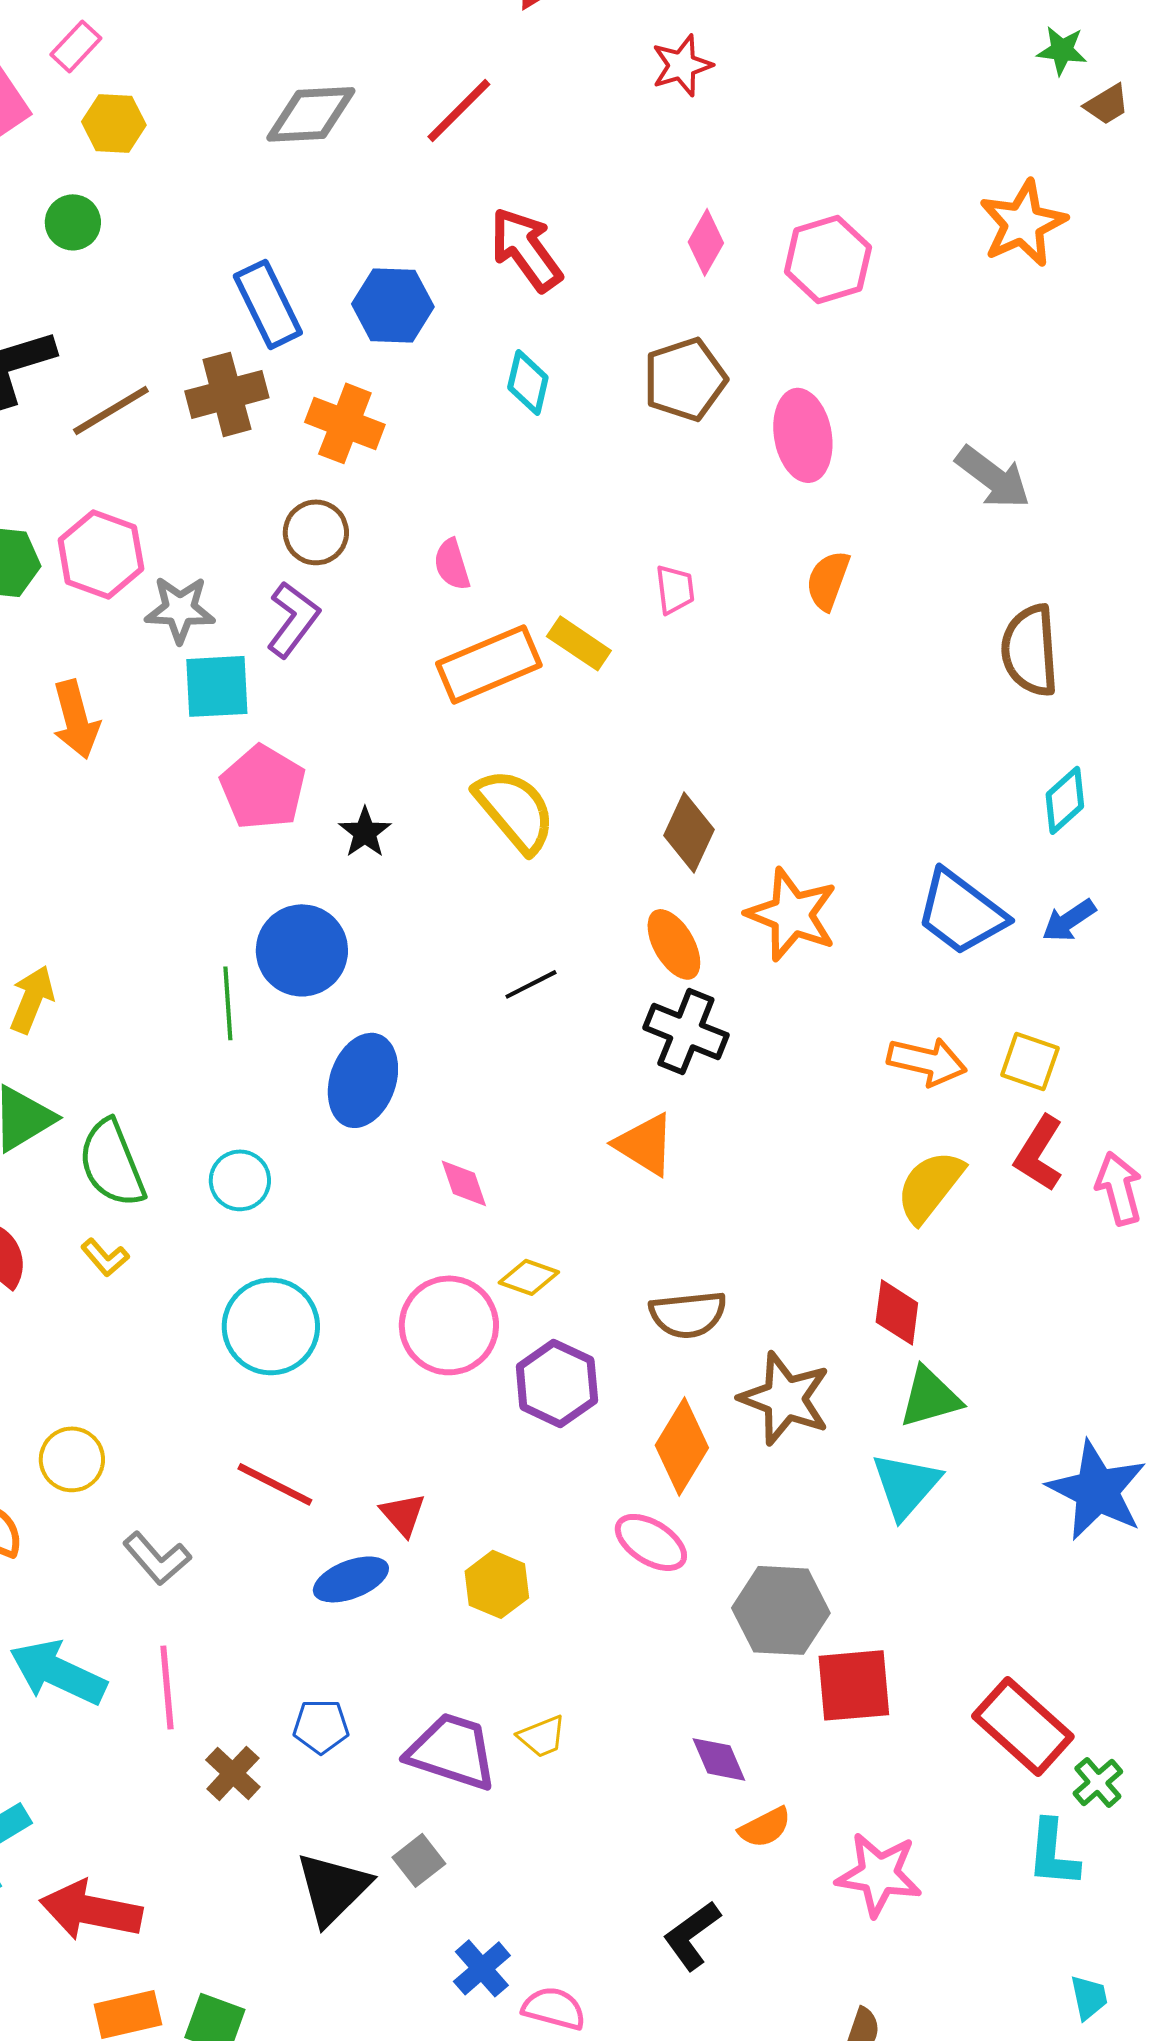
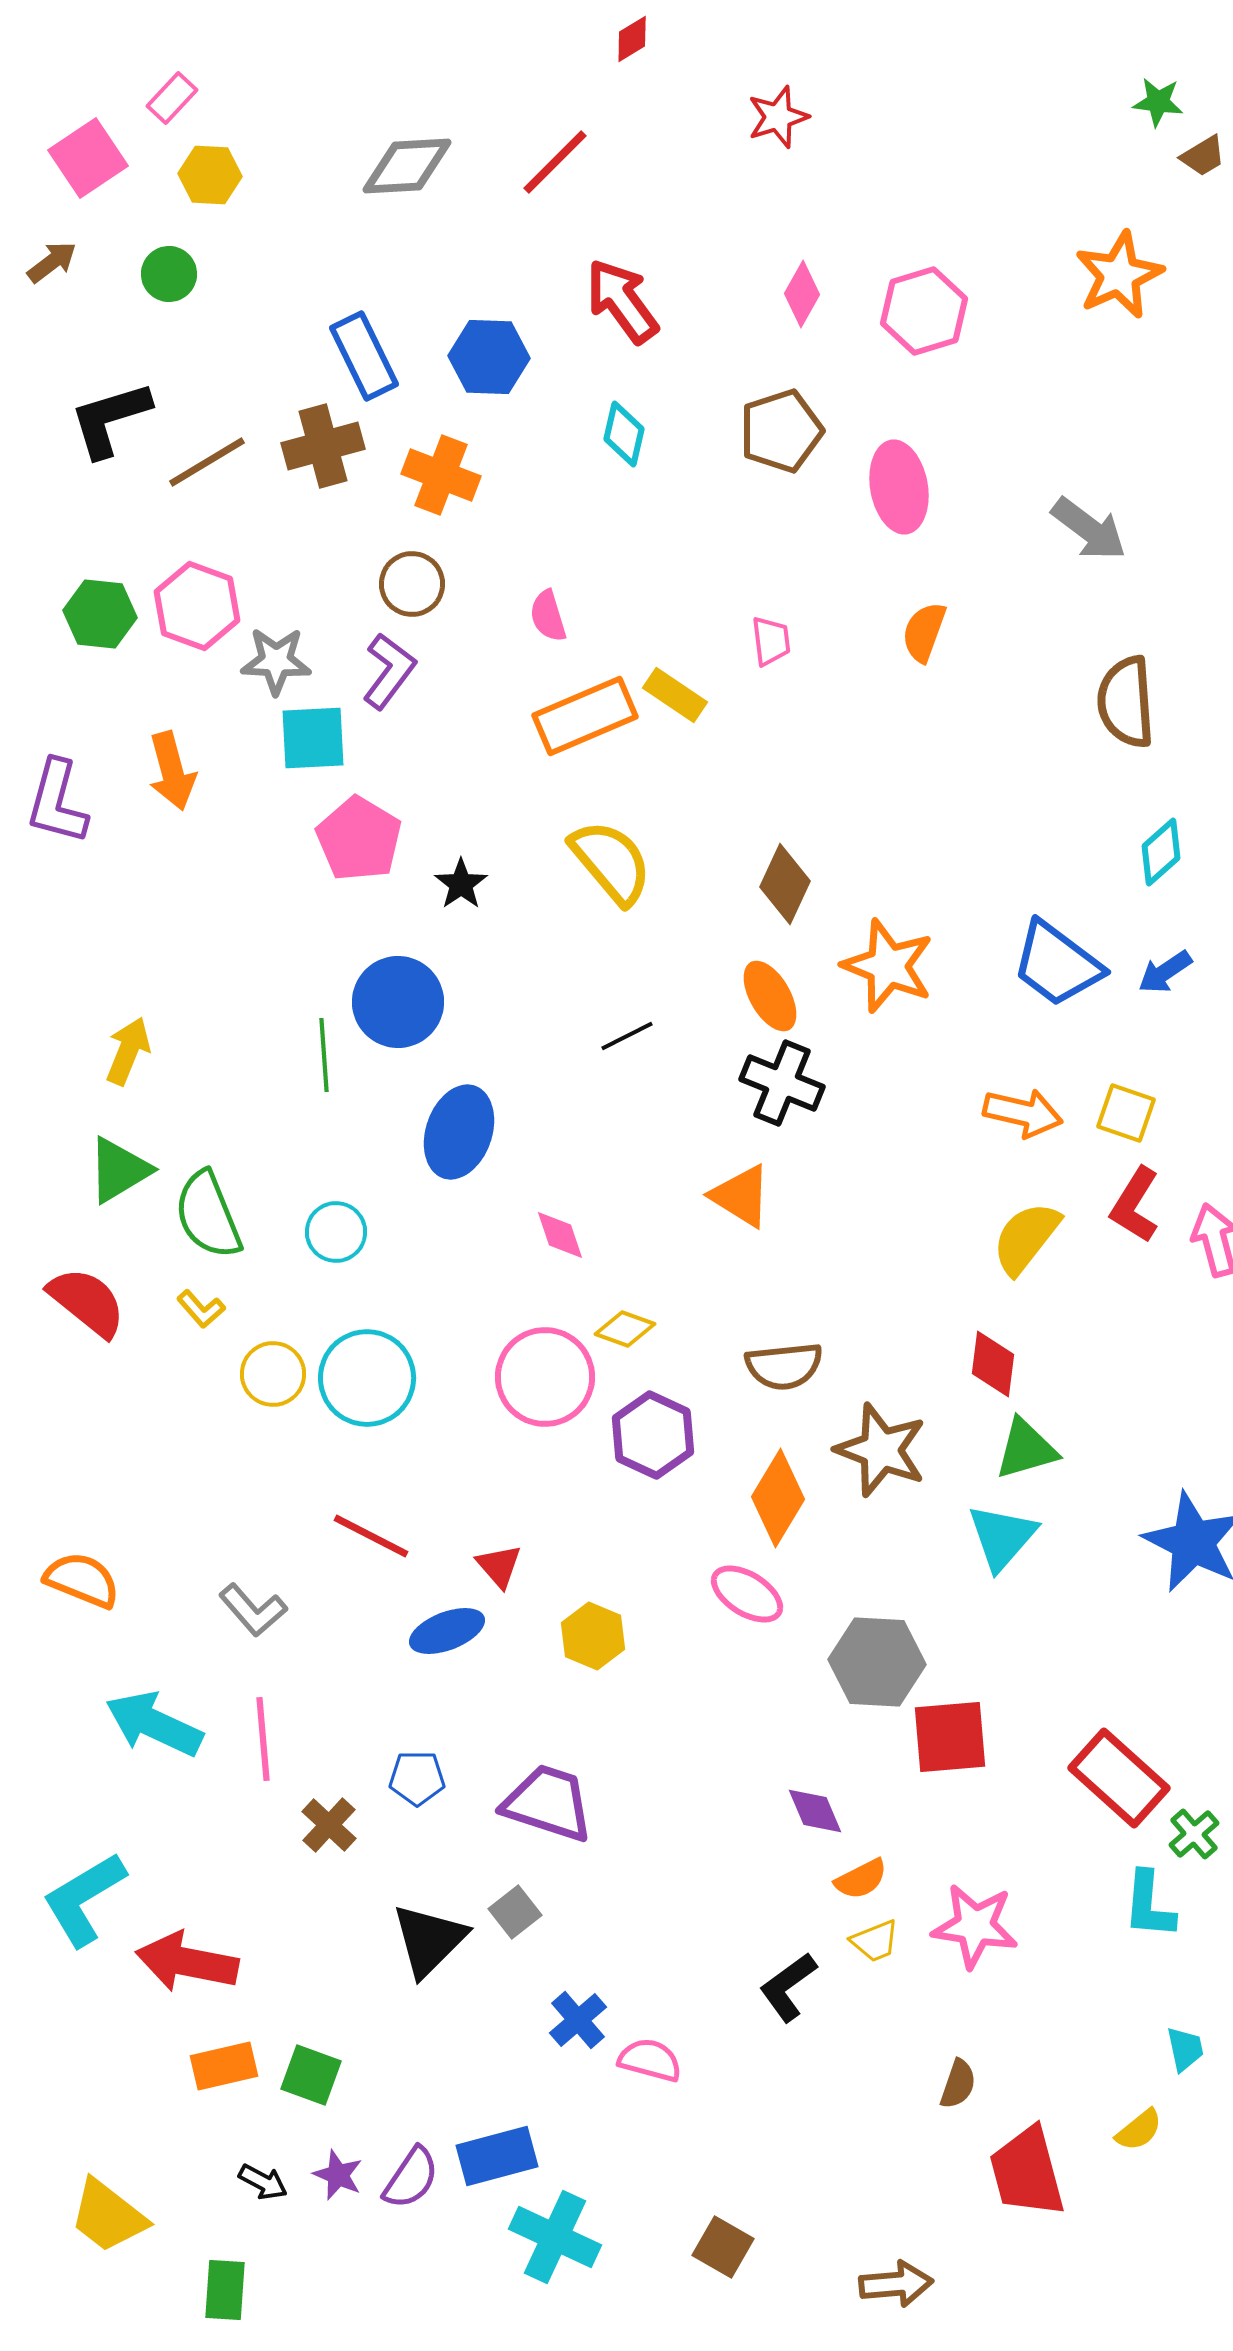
yellow circle: (72, 1459) -> (273, 1374), moved
yellow trapezoid: (542, 1736) -> (875, 1941), moved

